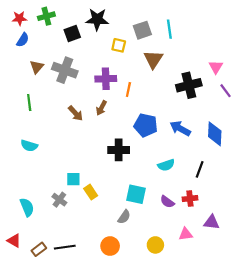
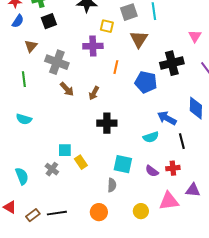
black square: (72, 33) -> (49, 21), moved
pink triangle: (216, 67) -> (195, 36), moved
gray cross: (65, 70) -> (57, 62), moved
purple cross: (106, 79) -> (93, 46), moved
brown arrow: (101, 108) -> (94, 93), moved
blue pentagon: (146, 125) -> (146, 82), moved
blue arrow: (180, 128) -> (167, 118), moved
black line: (200, 169) -> (182, 141), turned -35
gray semicircle: (124, 217) -> (112, 185), turned -32
pink triangle: (186, 234) -> (169, 201), size x1.5

